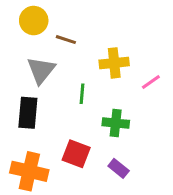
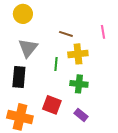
brown line: (66, 40) -> (66, 34), moved
yellow cross: (114, 63) -> (78, 54), moved
pink line: (151, 82) -> (103, 32), moved, turned -64

